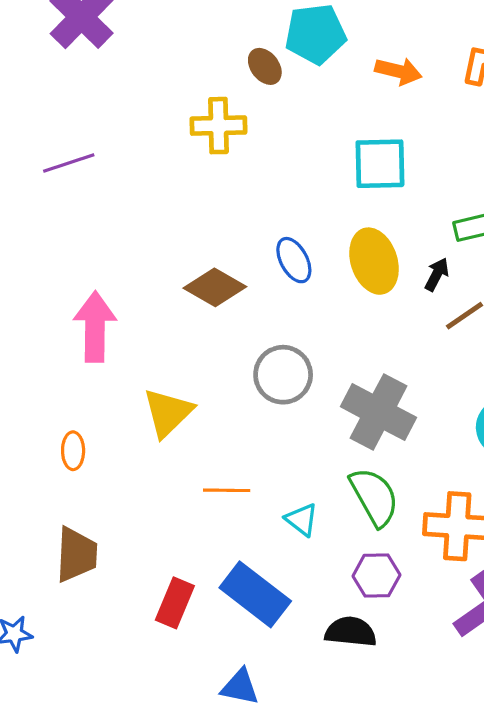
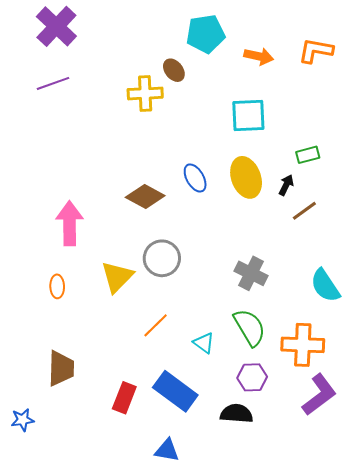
brown ellipse: (265, 66) -> (174, 70), moved
purple line: (69, 163) -> (53, 83), moved
gray circle: (283, 375) -> (162, 258), moved
gray cross: (378, 412) -> (251, 273), size x0.7
orange ellipse: (73, 451) -> (57, 286), moved
orange line: (227, 490) -> (156, 325), turned -44

